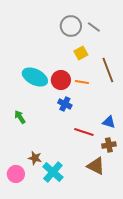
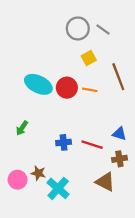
blue cross: (65, 104) -> (64, 142), moved, turned -32
green arrow: (20, 117) -> (22, 128), turned -112
pink circle: (16, 174) -> (18, 180), moved

